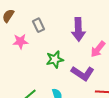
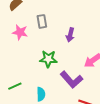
purple arrow: (78, 29) -> (70, 35), moved, size x0.6

